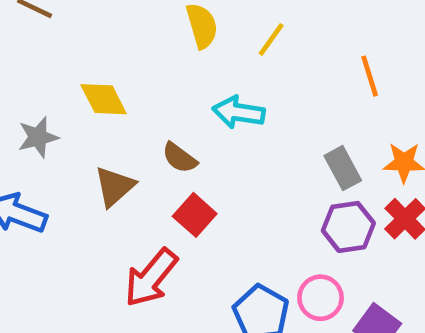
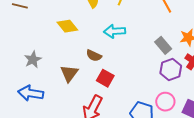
yellow diamond: (104, 99) -> (67, 26), moved

